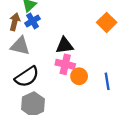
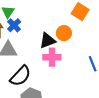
orange circle: (79, 76) -> (64, 33), moved

